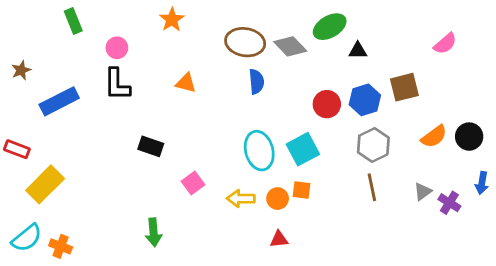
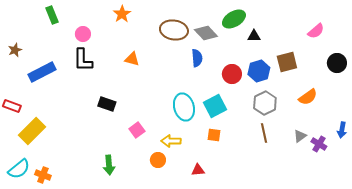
blue semicircle: (256, 82) -> (197, 58), moved
black circle: (469, 137) -> (337, 63), moved
orange circle: (278, 199) -> (158, 160), moved

